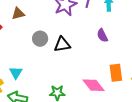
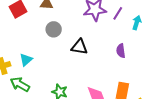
gray circle: (40, 39) -> (54, 29), moved

